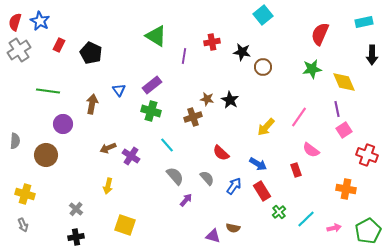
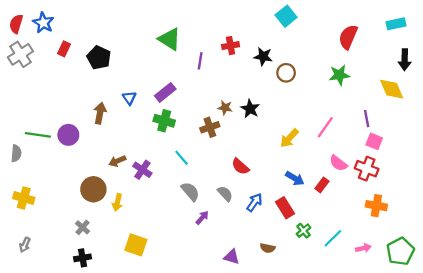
yellow diamond: (344, 82) -> (392, 89), moved
green line: (48, 91) -> (38, 135), moved
pink square: (344, 130) -> (374, 141), turned -35
brown circle: (46, 155) -> (93, 189), moved
red cross: (367, 155) -> (367, 169), moved
blue arrow: (258, 164) -> (295, 178), moved
red rectangle: (296, 170) -> (322, 185), turned 56
yellow cross: (25, 194) -> (24, 198), moved
gray arrow: (23, 225) -> (25, 245), turned 48
brown semicircle: (233, 228) -> (268, 248), moved

